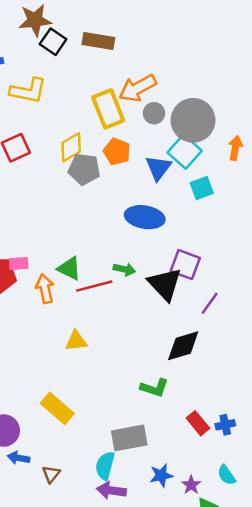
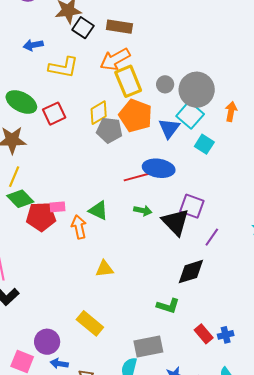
orange arrow: (138, 88) -> (115, 59), moved
orange pentagon: (117, 152) -> (136, 116), size x1.5
cyan square: (202, 188) -> (204, 144), turned -36
red line: (94, 286) -> (138, 177), moved

